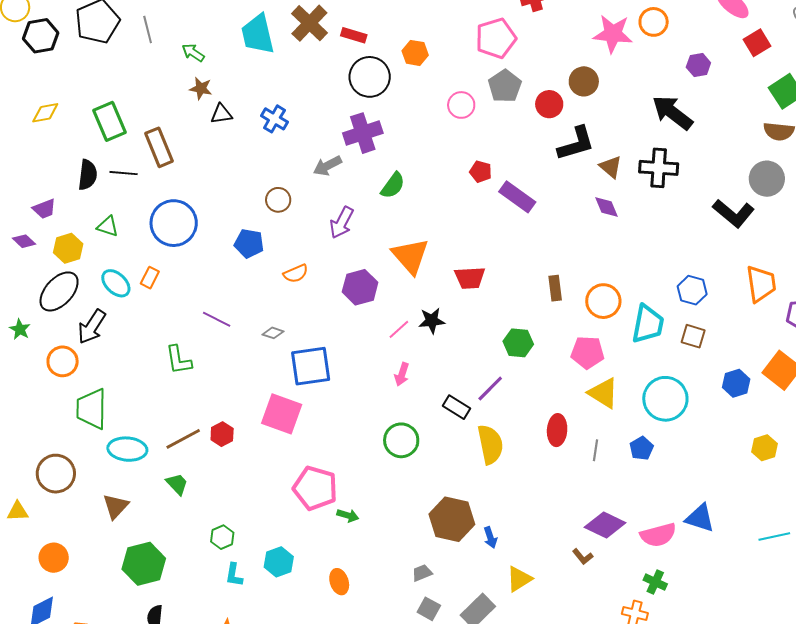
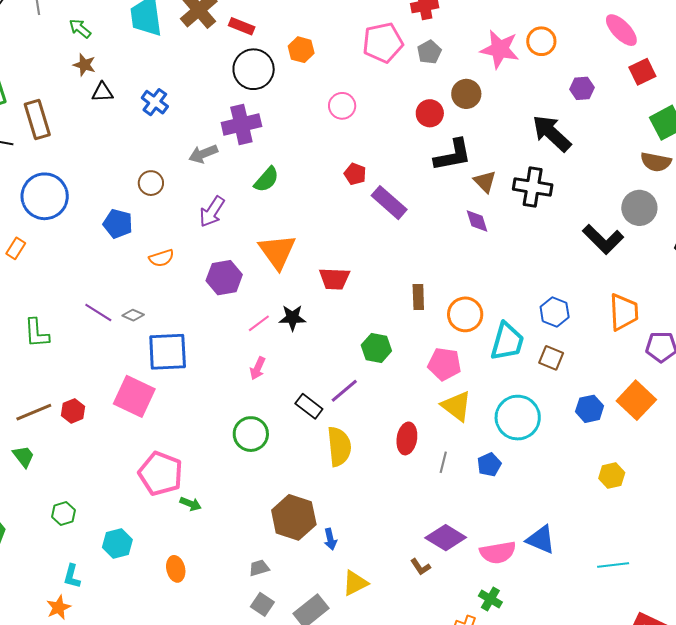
gray pentagon: (505, 86) -> (429, 52), moved, size x0.7
purple line: (217, 319) -> (98, 313), moved
cyan L-shape: (234, 575) -> (72, 576), moved

